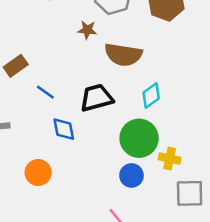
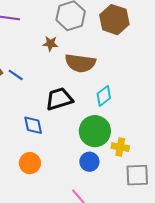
blue line: (45, 92) -> (16, 75), moved
orange circle: (38, 173) -> (30, 163), moved

